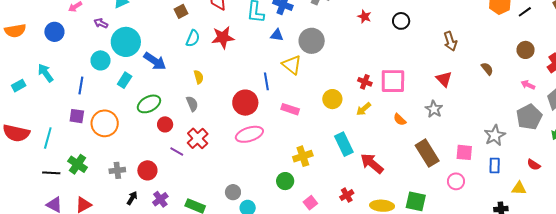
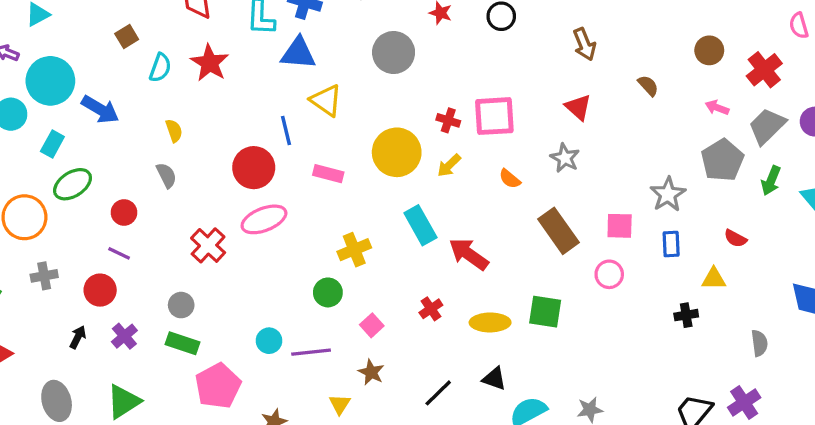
brown square: (181, 11) -> (127, 36), moved
blue triangle: (277, 35) -> (298, 53), size x1.6
red star: (223, 37) -> (210, 63), turned -30
gray circle: (312, 41) -> (394, 52), moved
yellow circle: (332, 99) -> (397, 152), size x1.5
green ellipse: (149, 104) -> (73, 184), moved
red cross: (198, 138) -> (208, 245), moved
purple line: (177, 151) -> (119, 253), moved
gray cross: (117, 170) -> (44, 276), moved
gray circle: (233, 192) -> (181, 305), moved

